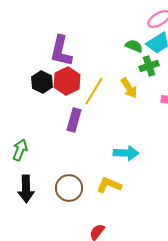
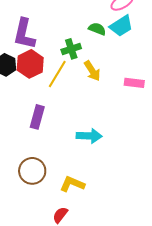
green cross: (149, 66) -> (71, 49), moved
purple rectangle: (74, 120) -> (37, 117), moved
yellow L-shape: (109, 185) -> (72, 184), moved

